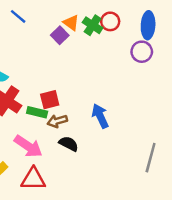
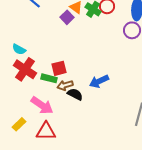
blue arrow: (100, 116) -> (99, 81), turned -90
black semicircle: (69, 144) -> (75, 94), moved

